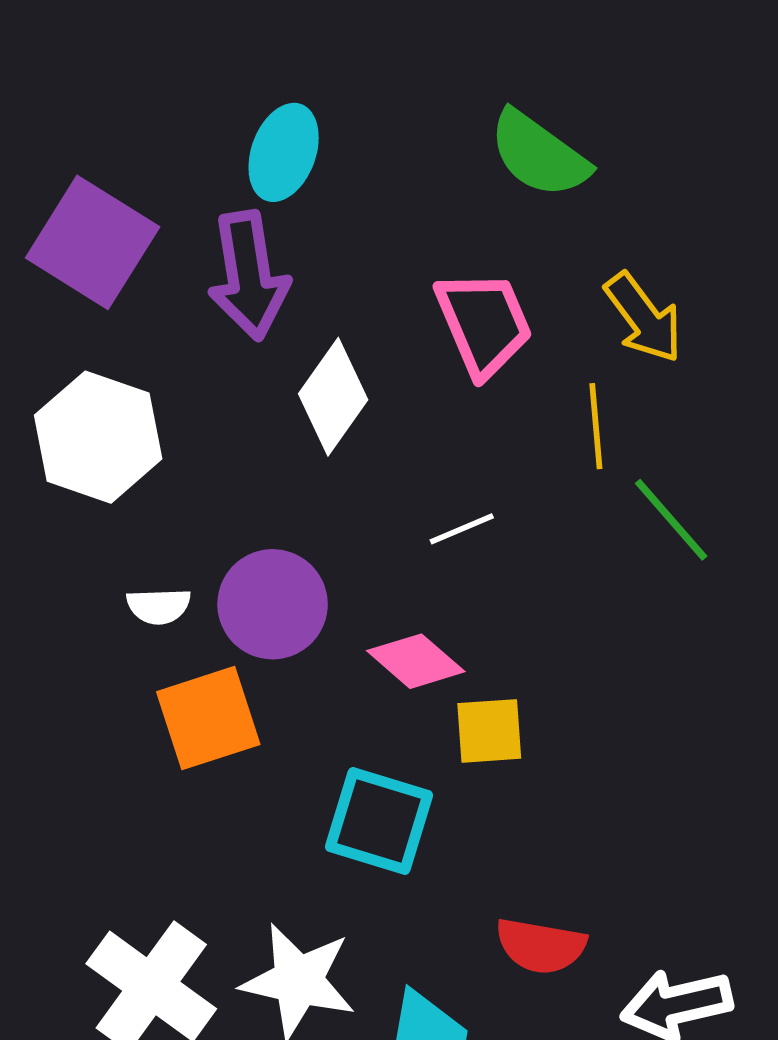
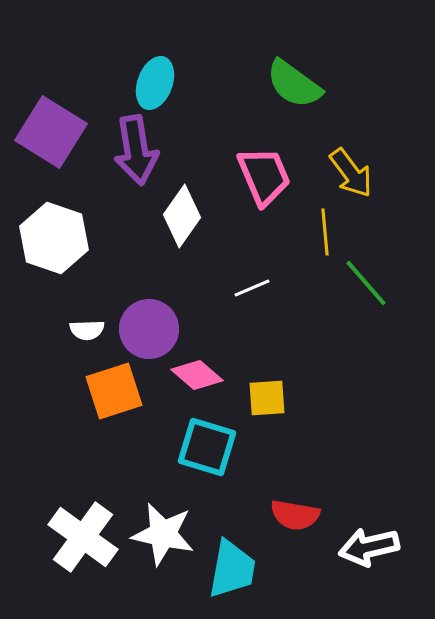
pink diamond: (416, 661) -> (197, 375), moved

